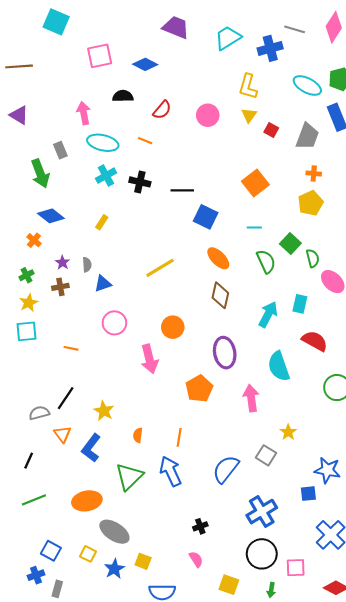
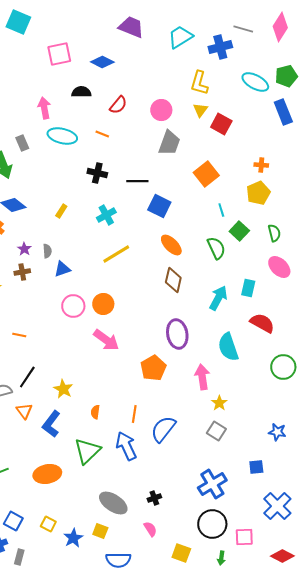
red square: (271, 130) -> (221, 124), size x1.5
gray trapezoid: (307, 136) -> (169, 143), moved
cyan cross: (106, 176) -> (106, 215), moved
cyan line: (254, 228) -> (221, 210), moved, turned 72
green semicircle: (313, 258) -> (274, 233), moved
orange circle: (173, 327) -> (103, 304), moved
orange line: (71, 348) -> (19, 335), moved
pink arrow: (149, 359) -> (106, 340), turned -40
yellow star: (288, 432) -> (219, 403), moved
blue semicircle: (226, 469) -> (163, 429), moved
blue star: (327, 470) -> (277, 432), moved, size x0.7
gray ellipse: (114, 532) -> (113, 503), moved

